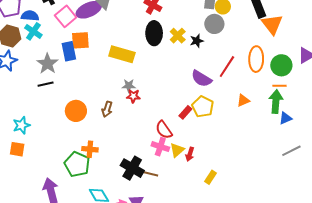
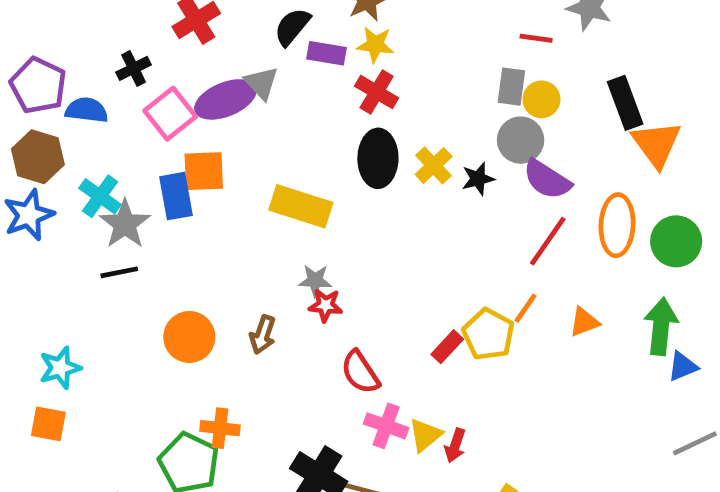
cyan cross: (33, 31) -> (100, 196), moved
purple semicircle: (201, 79) -> (547, 179), moved
orange line: (279, 86) -> (525, 308), moved, turned -56
red semicircle: (164, 130) -> (360, 372), moved

